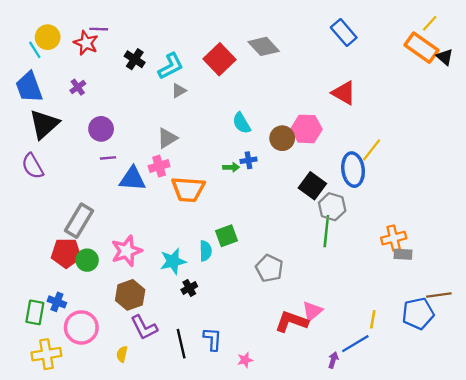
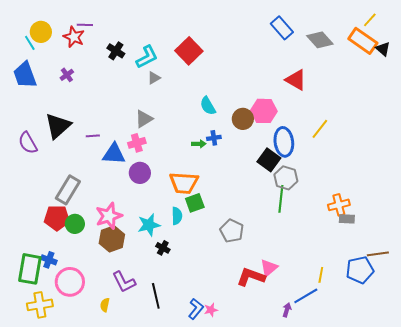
blue rectangle: (344, 33) -> (282, 28), moved
gray diamond: (264, 46) -> (320, 40), moved
black triangle: (44, 124) -> (58, 126), moved
purple circle: (101, 129) -> (140, 173), moved
blue ellipse: (353, 170) -> (284, 142), moved
orange trapezoid: (188, 189) -> (184, 183), moved
black cross: (189, 288) -> (163, 248), turned -32
brown hexagon: (130, 295) -> (112, 239), moved
green rectangle: (35, 312) -> (30, 269), size x1.4
blue L-shape: (213, 339) -> (196, 309), moved, turned 35

